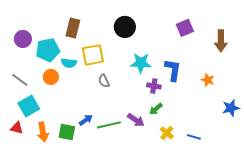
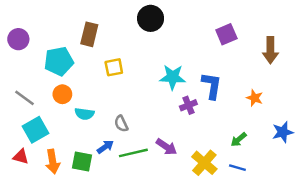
black circle: (125, 27) -> (151, 18), moved
purple circle: (23, 39) -> (18, 39), moved
yellow square: (93, 55) -> (114, 67), size x0.7
cyan semicircle: (69, 63) -> (84, 114), moved
gray semicircle: (104, 81) -> (121, 124), moved
purple cross: (154, 86) -> (188, 105), turned -32
green arrow: (156, 109) -> (239, 140), moved
yellow cross: (167, 133) -> (204, 163), size x1.5

